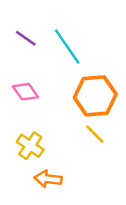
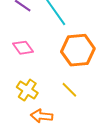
yellow line: (95, 134) -> (69, 90), moved

